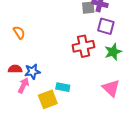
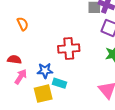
red cross: (83, 46) -> (69, 48), moved
blue star: (32, 72) -> (45, 71), moved

